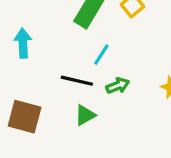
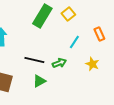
cyan line: (101, 55) -> (74, 42), moved

